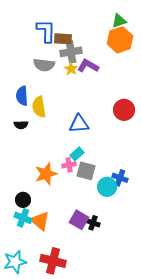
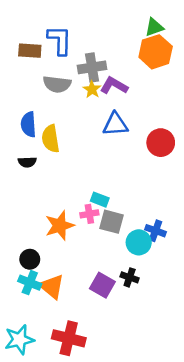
brown rectangle: (63, 39) -> (30, 51), moved
blue triangle: (79, 124) -> (115, 124), moved
cyan rectangle: (77, 154) -> (100, 200), turned 64
black cross: (93, 223) -> (130, 277), moved

